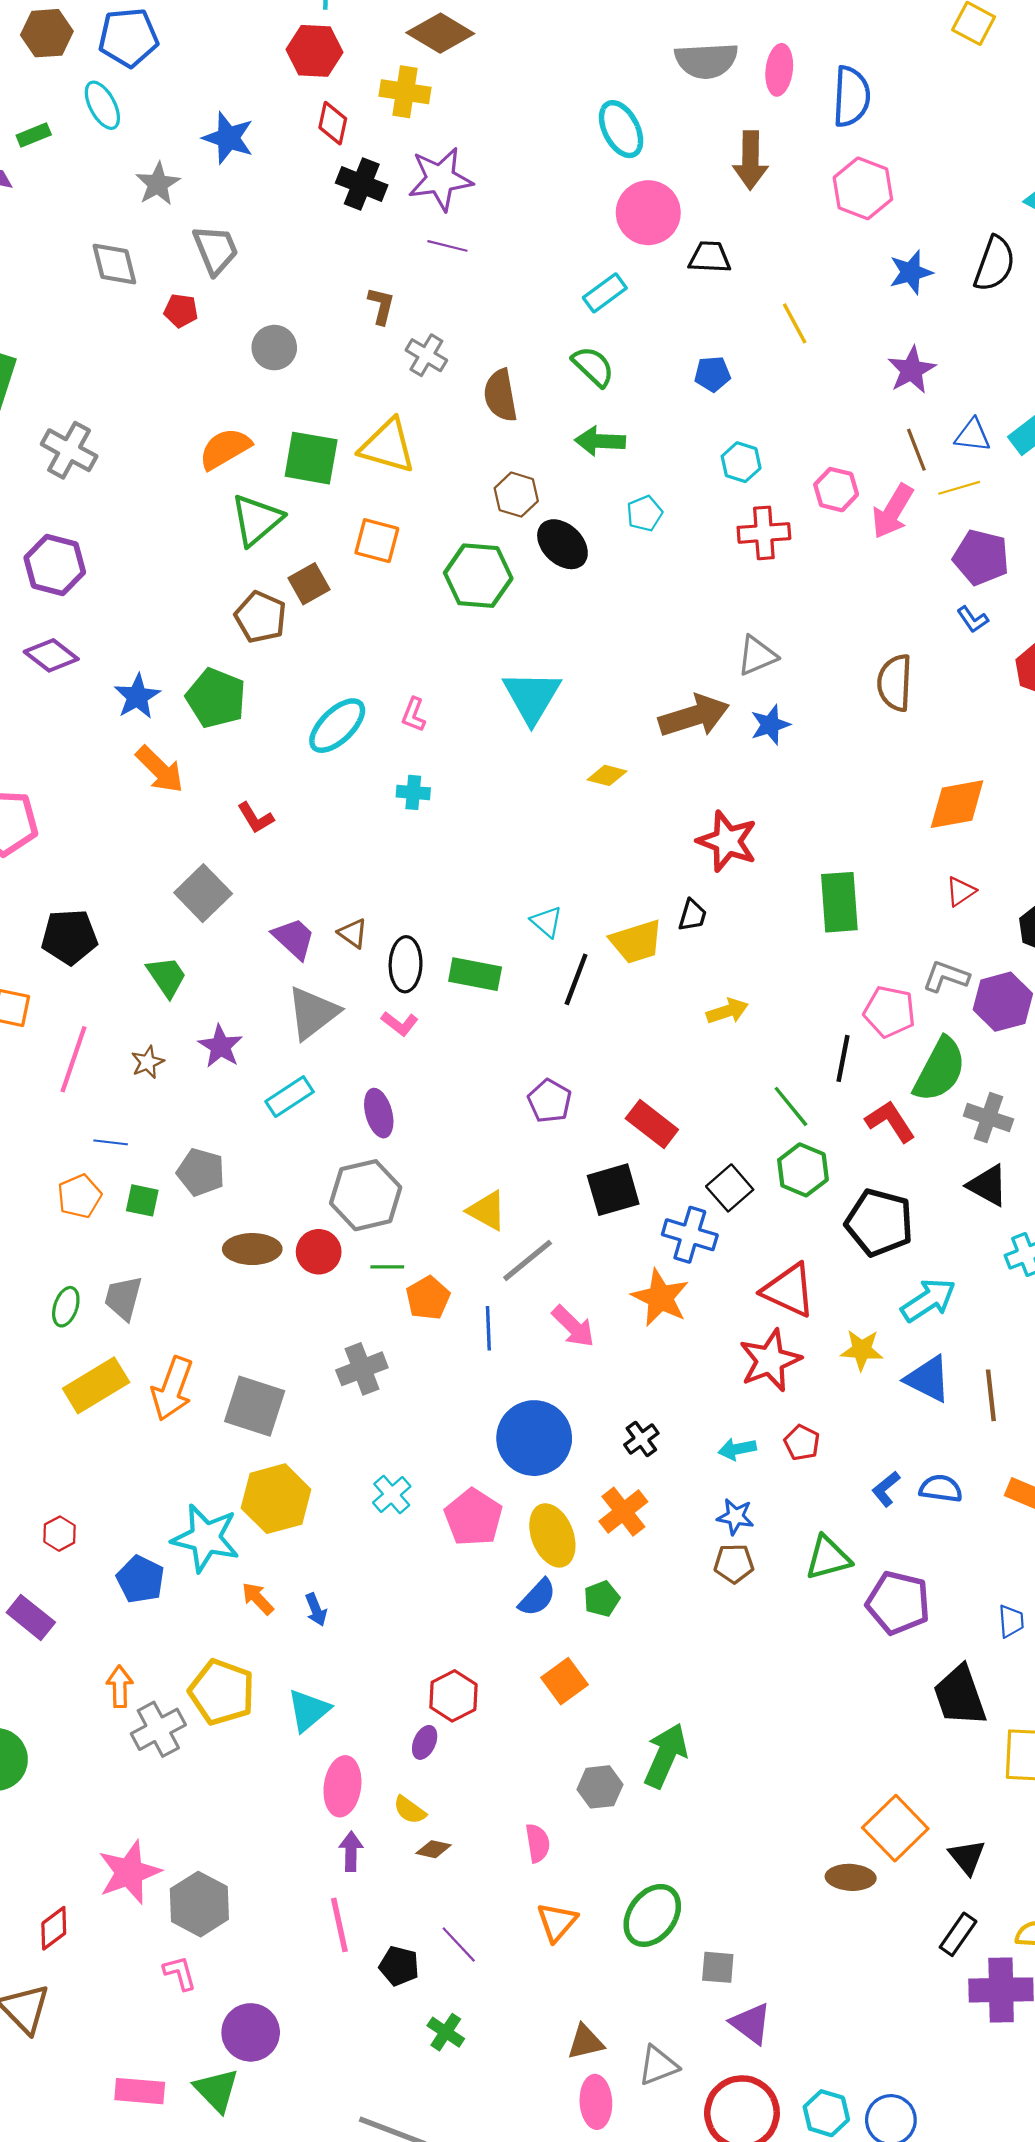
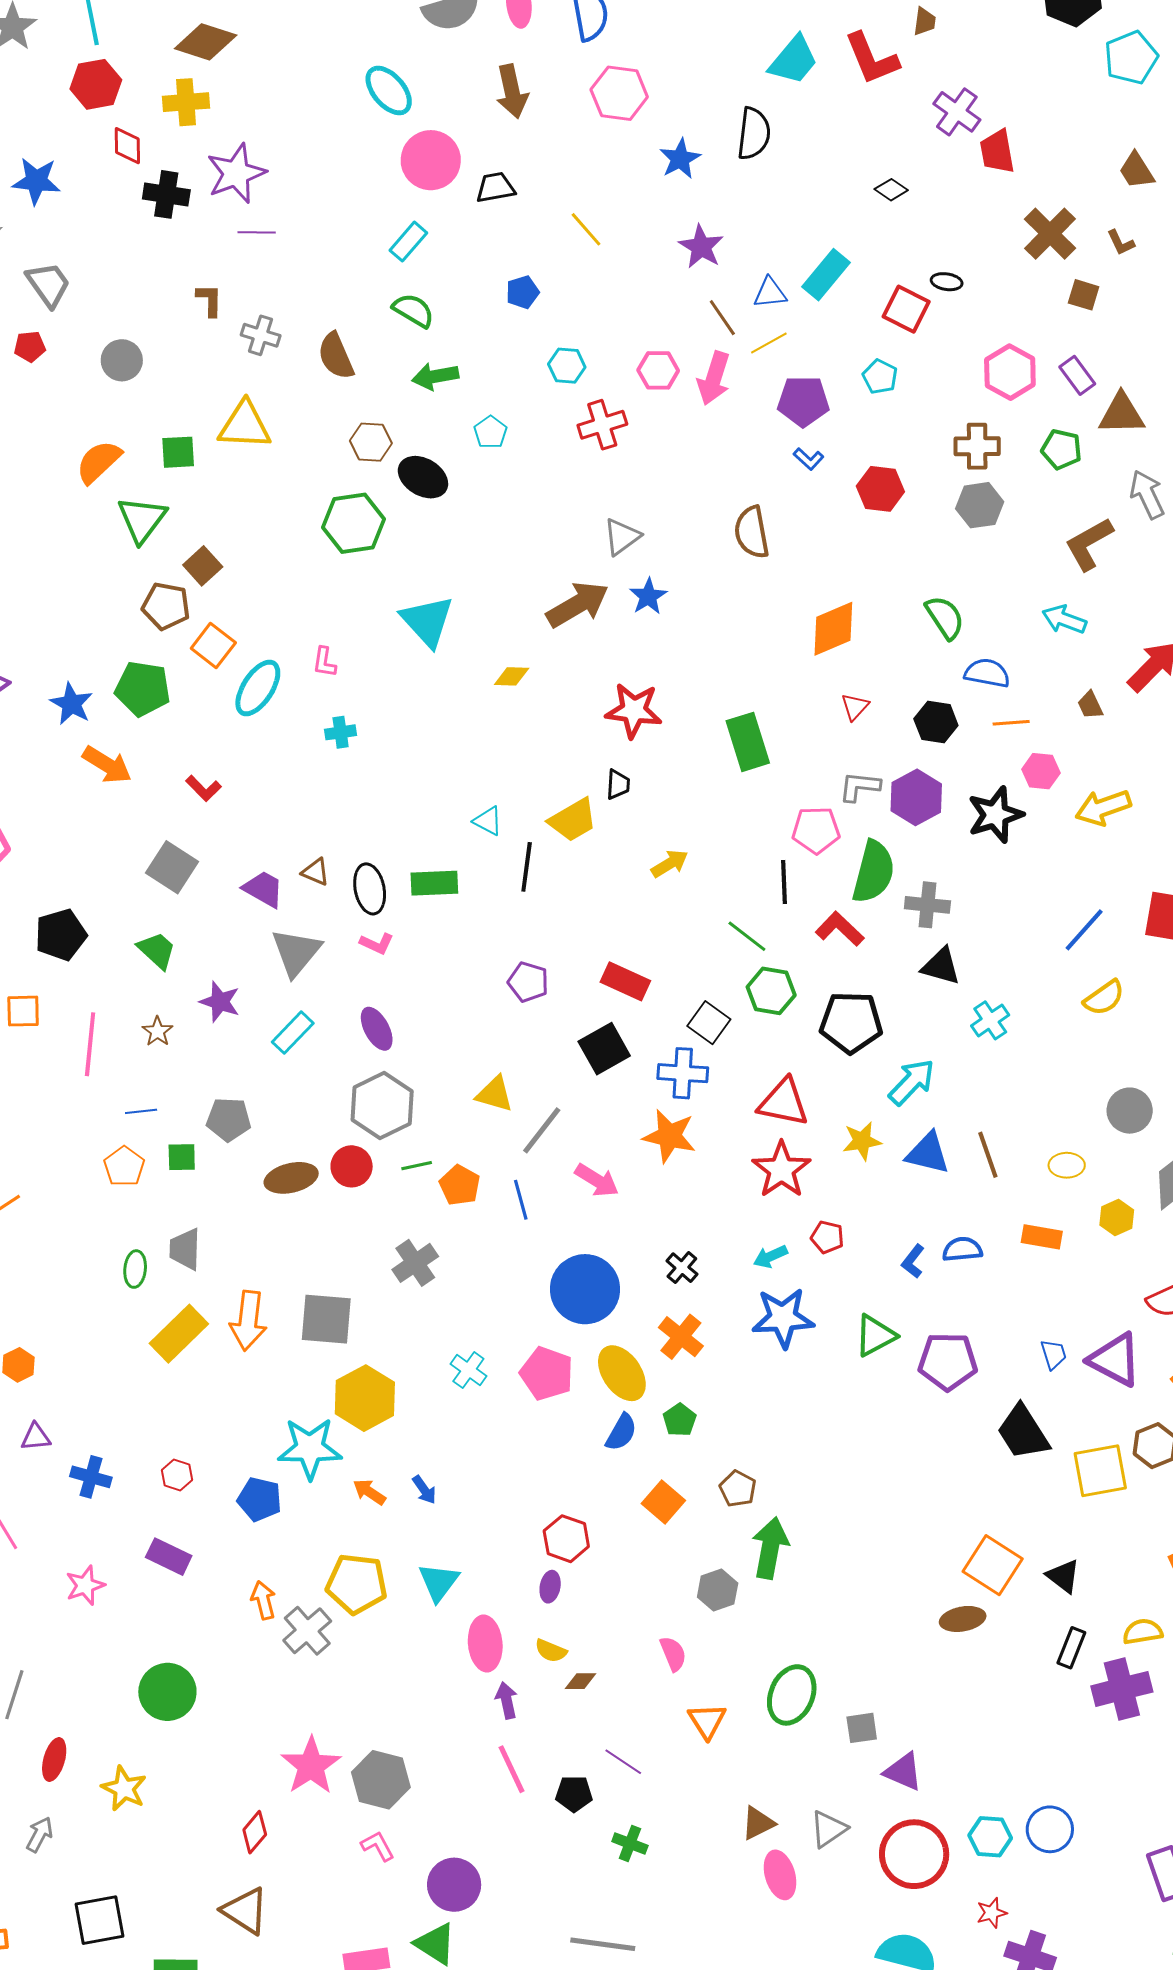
green square: (311, 458) -> (178, 452), size x0.7
orange square: (377, 541) -> (213, 645), moved, turned 36
blue star: (735, 1517) -> (783, 1318), size x1.8
brown pentagon: (734, 1563) -> (738, 1489), moved, turned -30

